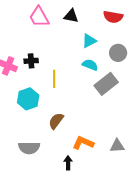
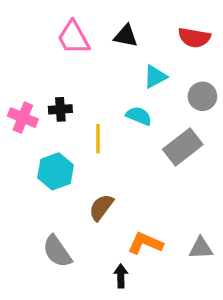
cyan semicircle: (90, 65) -> (139, 116), moved
gray semicircle: (29, 148) -> (57, 251), turned 55

